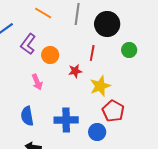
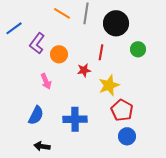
orange line: (43, 13) -> (62, 13), moved
blue semicircle: (27, 116) -> (36, 115), turned -144
blue circle: (97, 132) -> (127, 136), moved

